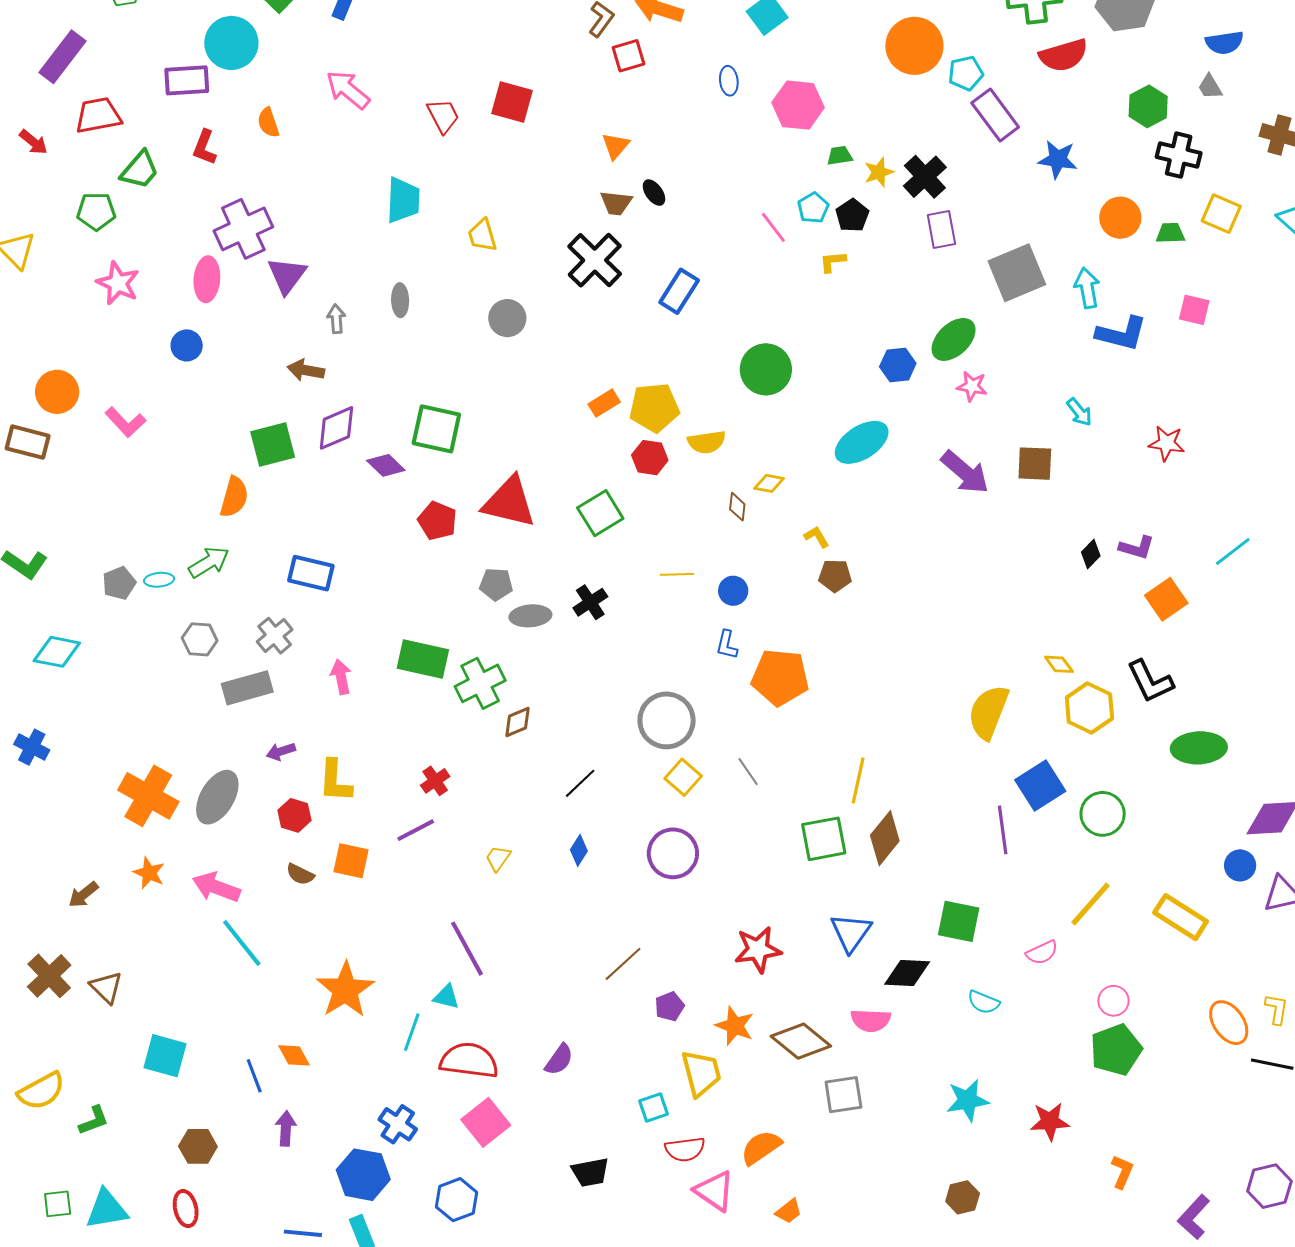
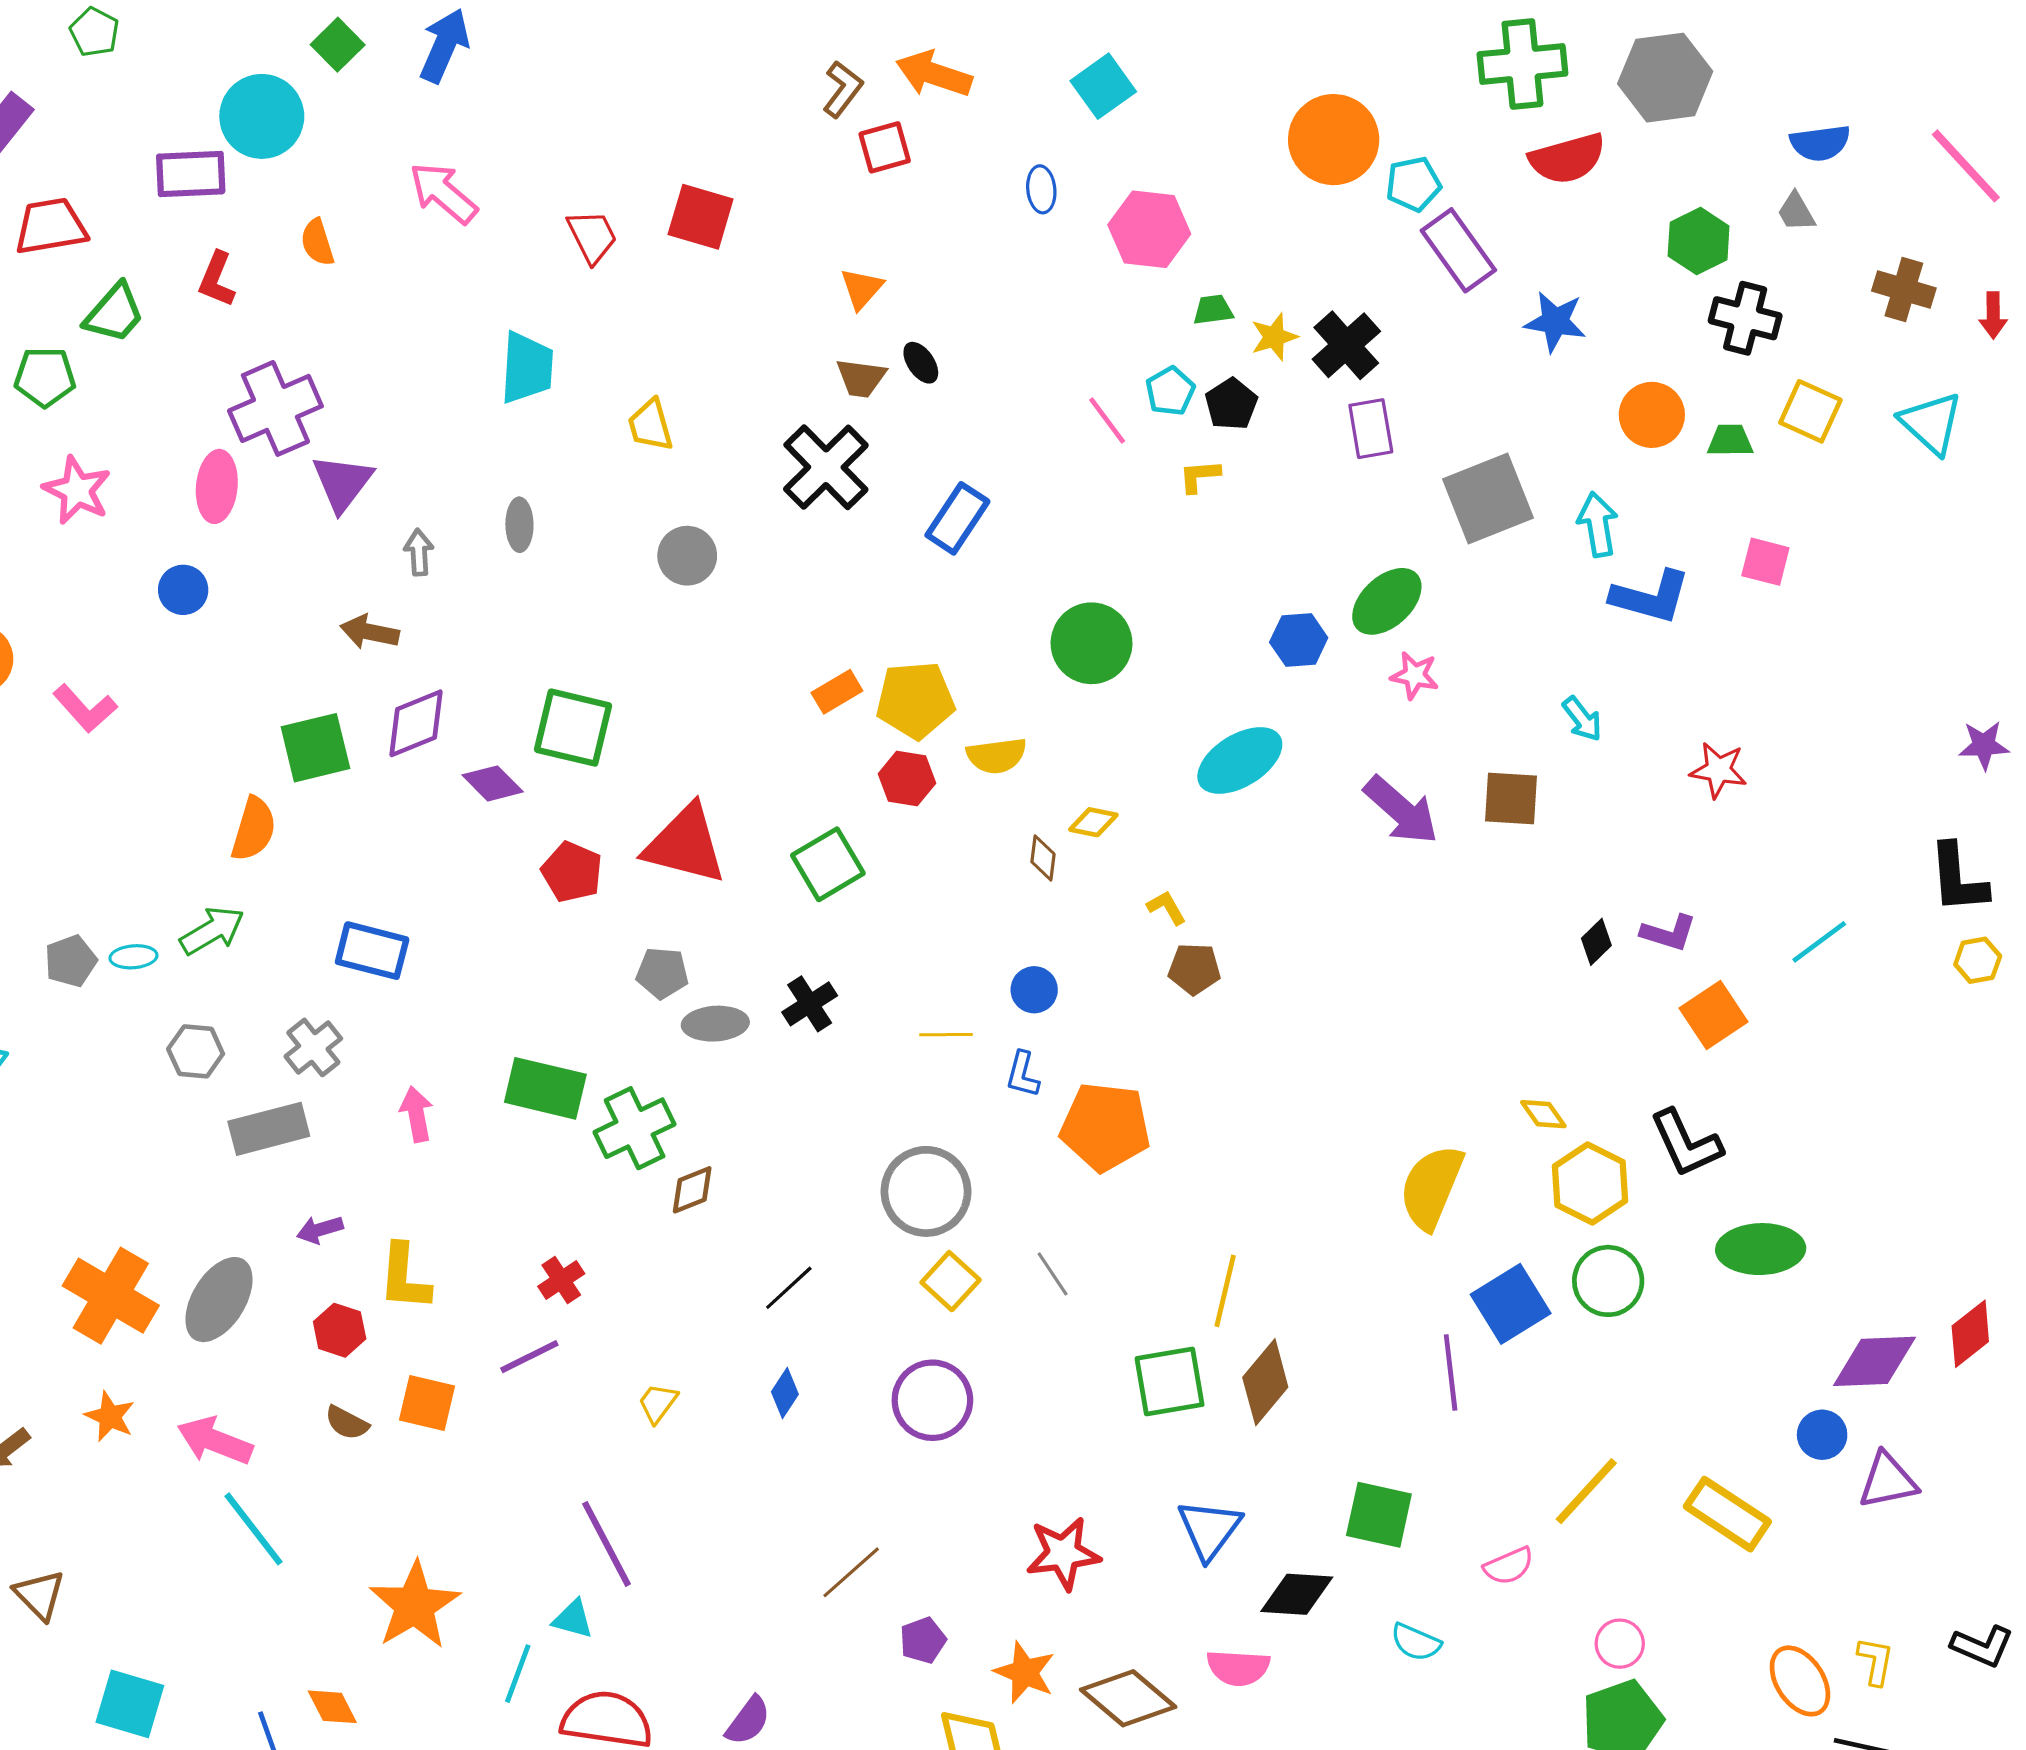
yellow line: (677, 574) -> (946, 1035), moved
green circle: (1103, 814) -> (1608, 1281), moved

